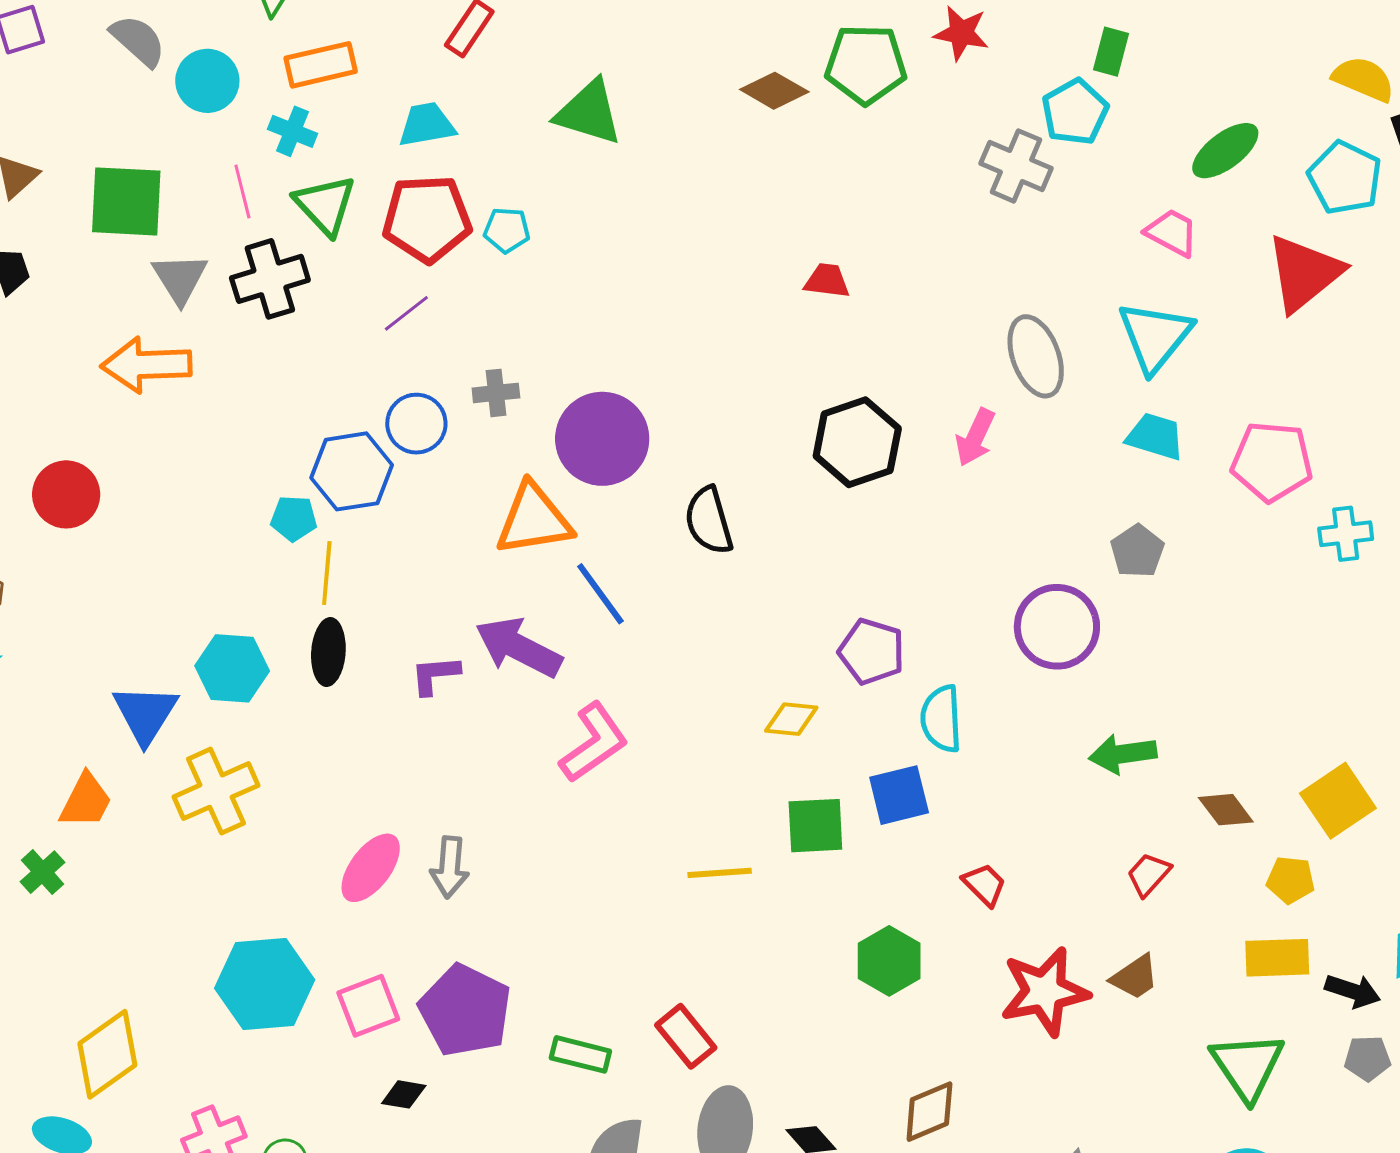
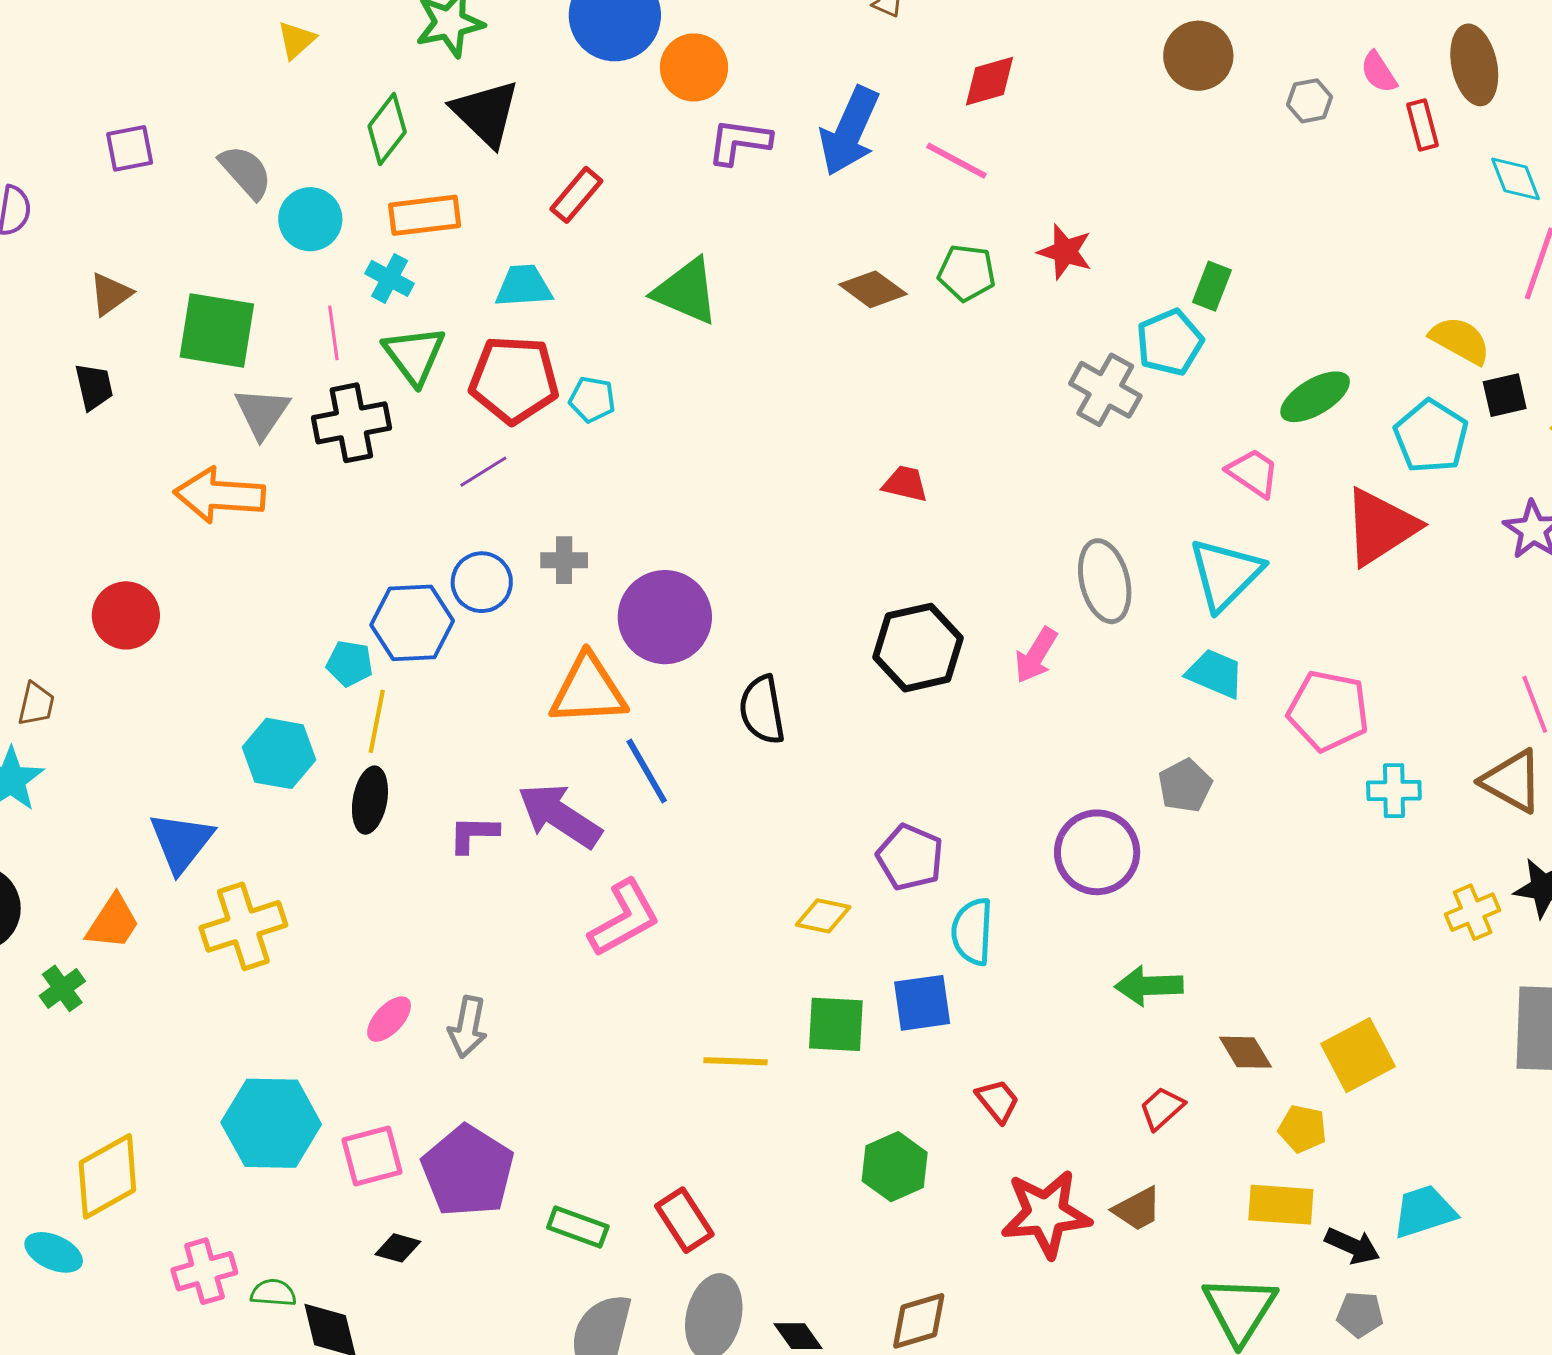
green pentagon: (866, 64) -> (967, 273), size x0.7
cyan hexagon: (232, 668) -> (279, 753), moved
pink ellipse: (371, 868) -> (389, 1019), size x0.7

